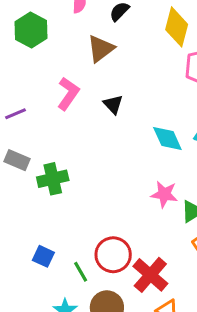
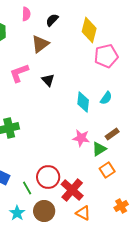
pink L-shape: (68, 94) -> (19, 73), turned -145
cyan diamond: (167, 138) -> (83, 102), turned 30

